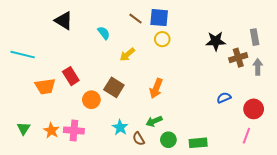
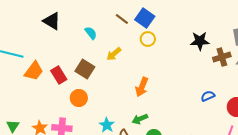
blue square: (159, 18) -> (145, 18), turned 30
orange trapezoid: (45, 86) -> (34, 71), moved, turned -45
brown square: (114, 87) -> (85, 69), moved

